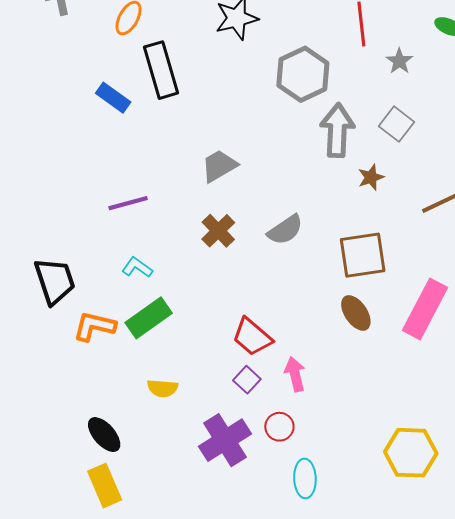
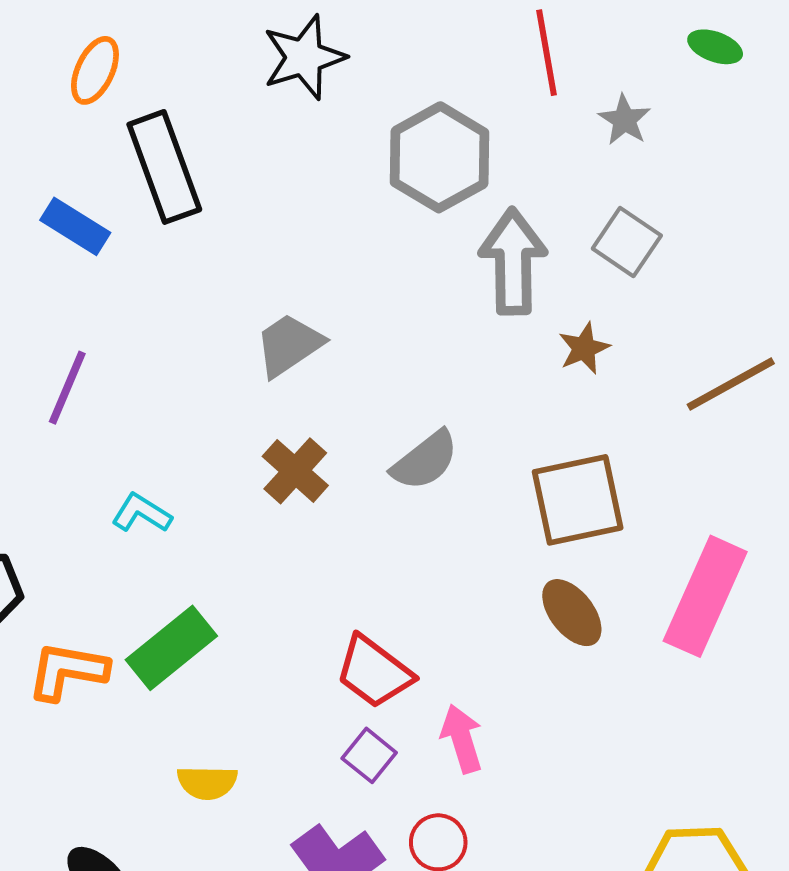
purple line: (128, 203) -> (67, 388), moved, turned -48
cyan L-shape: (137, 267) -> (141, 513), moved

